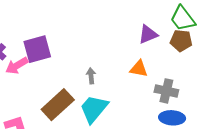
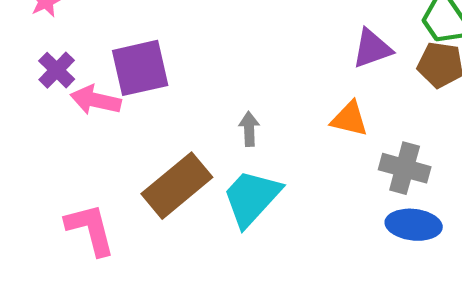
pink arrow: (17, 66) -> (96, 100), turned 40

